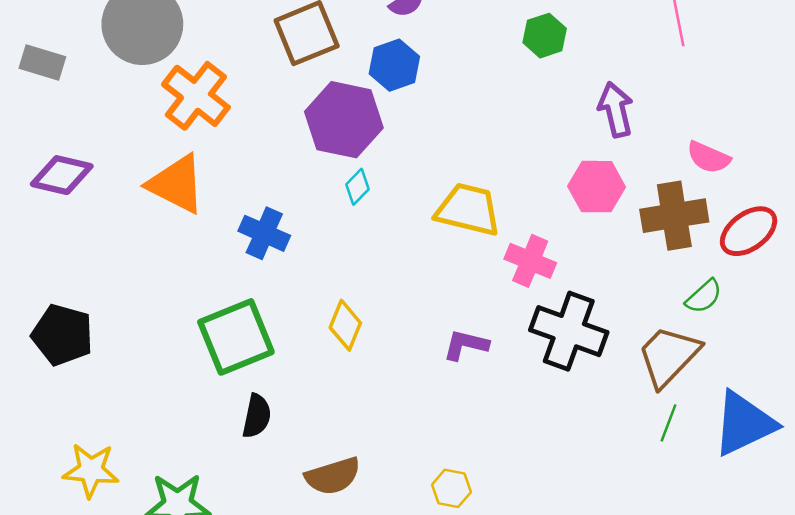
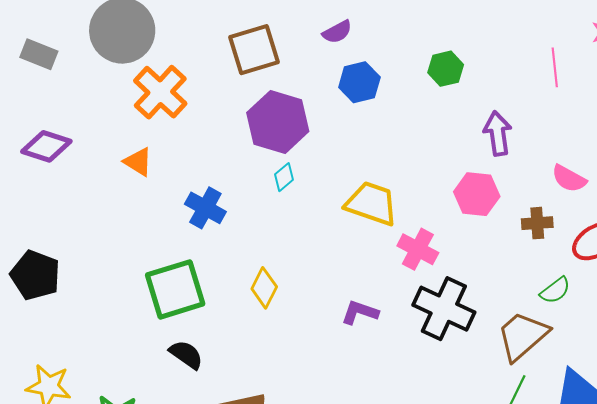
blue hexagon: (394, 65) -> (359, 82), moved
orange triangle: (176, 184) -> (138, 162), size x0.6
brown cross: (674, 216) -> (537, 223), size x0.6
black semicircle: (257, 416) -> (186, 355), turned -72

